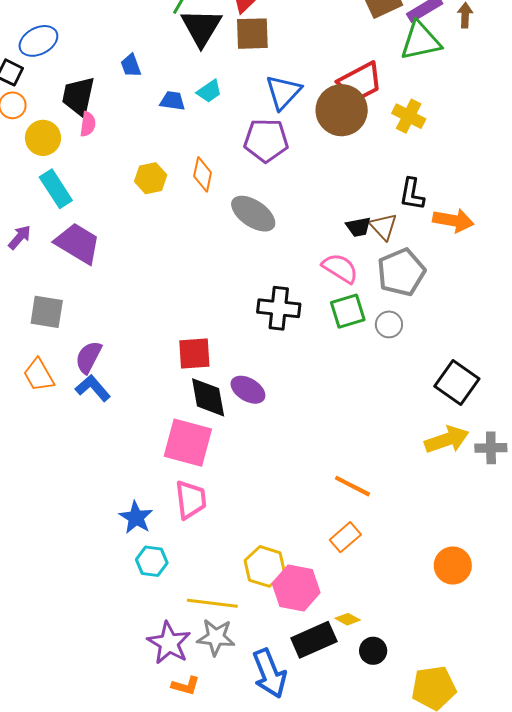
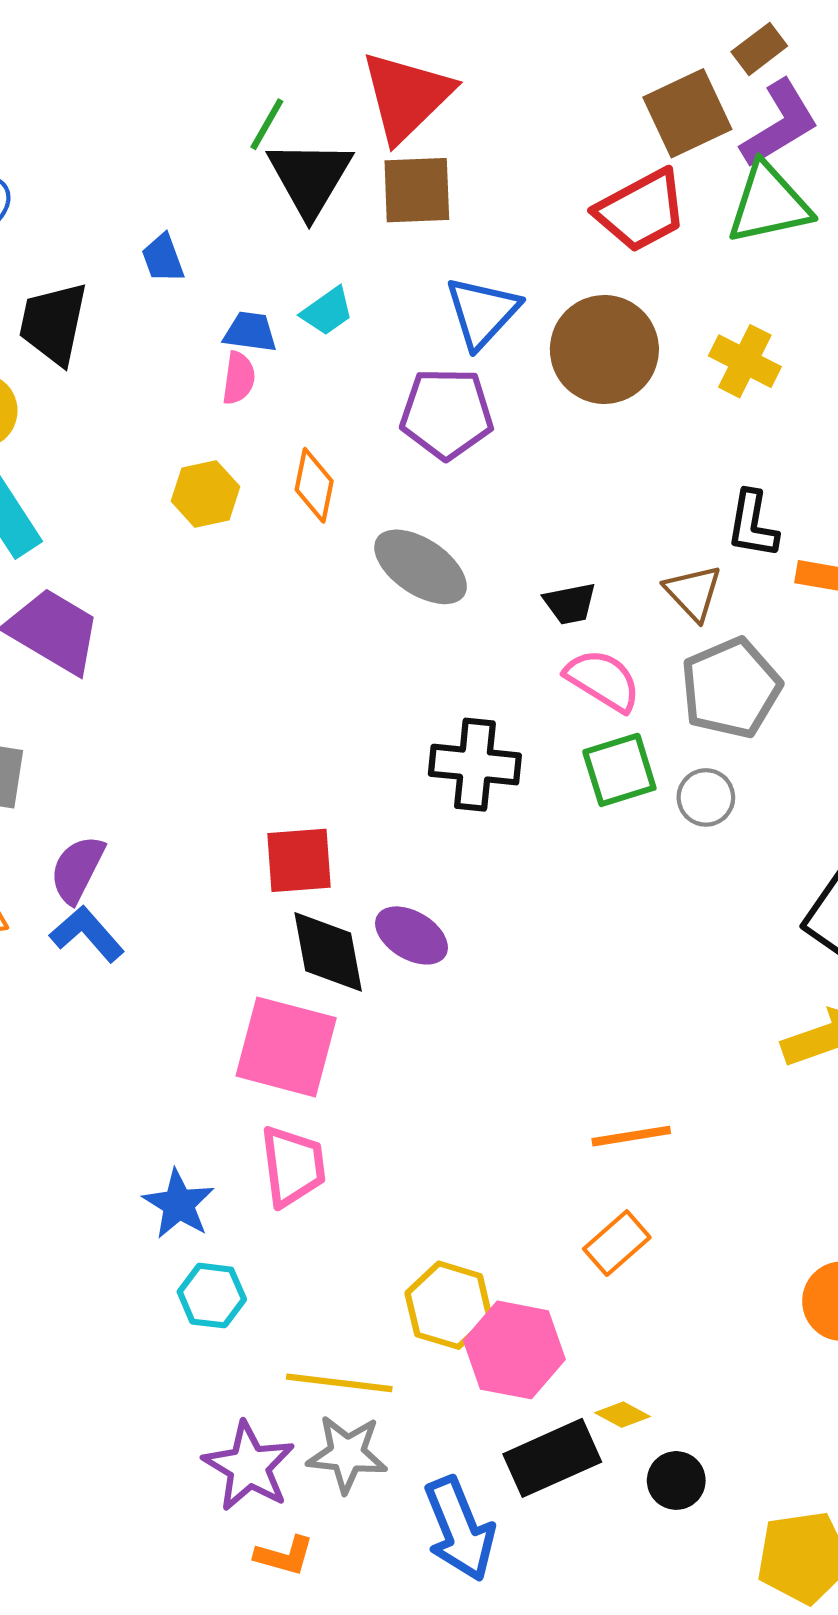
red trapezoid: (360, 82) -> (641, 211), moved
pink semicircle: (88, 124) -> (239, 378), moved
black trapezoid: (358, 227) -> (570, 604), moved
orange line: (352, 486) -> (631, 1136), turned -36

